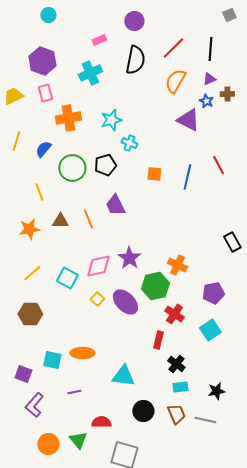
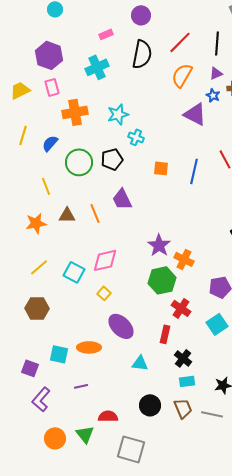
purple star: (129, 258) -> (159, 245), moved
purple ellipse: (125, 302) -> (121, 326), moved
cyan triangle: (123, 376) -> (140, 363), moved, size x0.7

